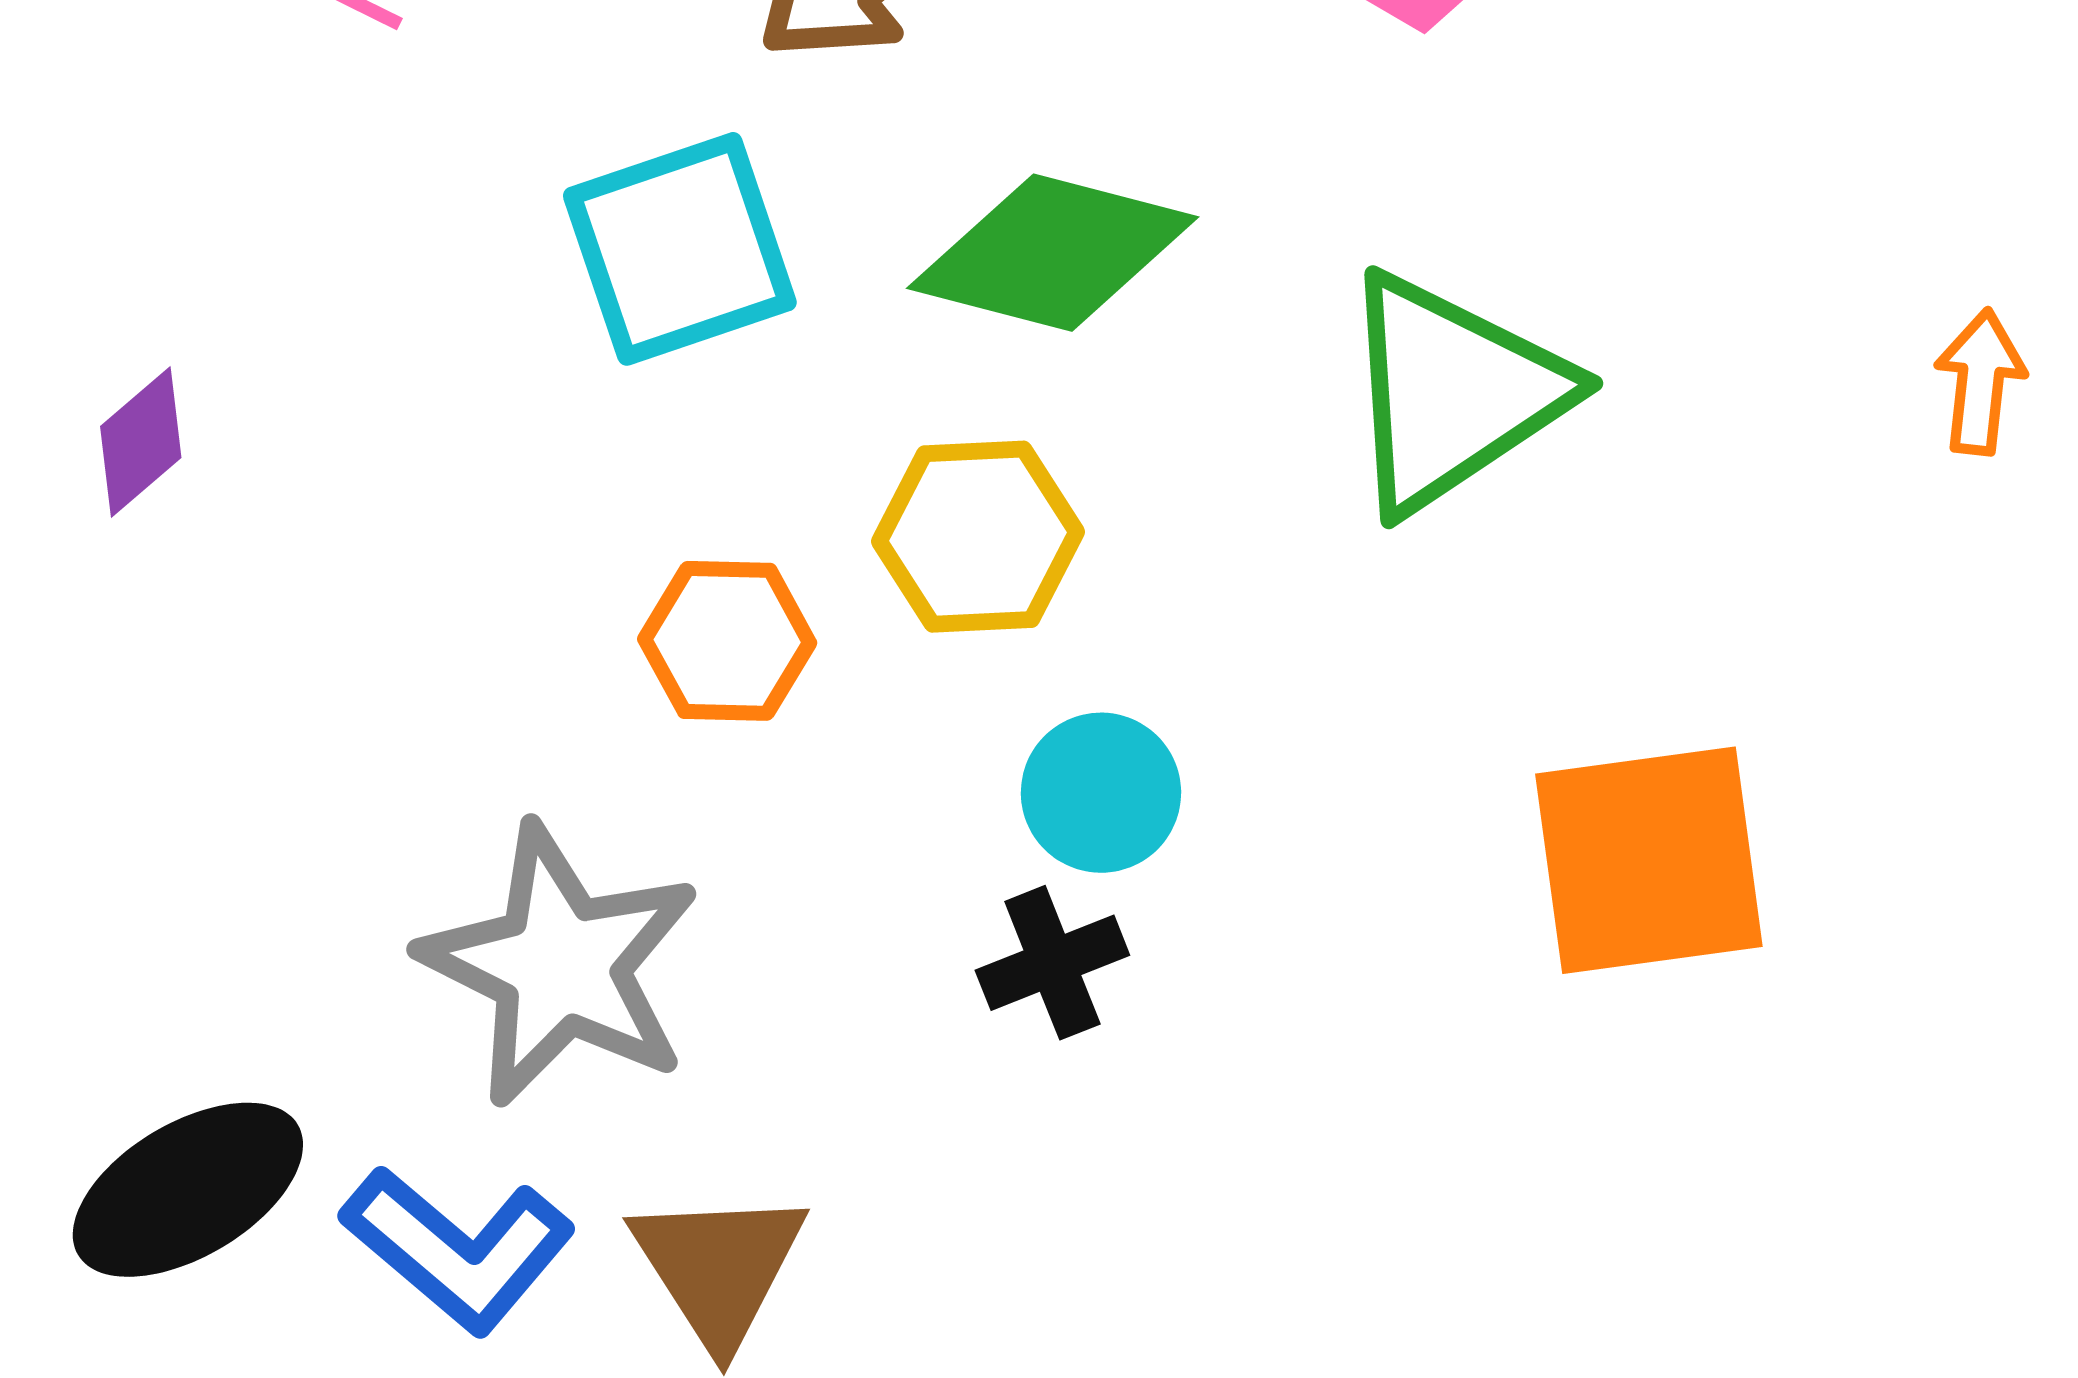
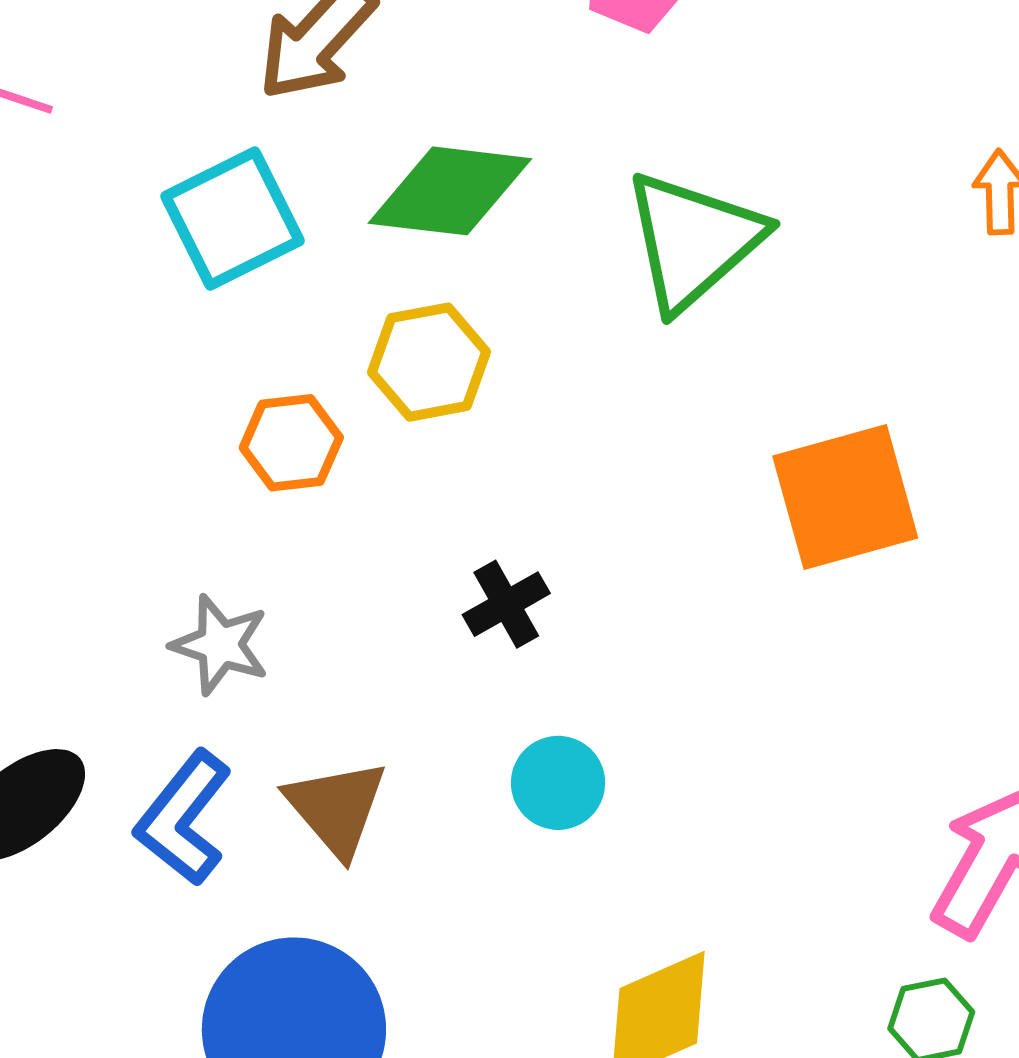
cyan circle: (1101, 793) -> (558, 783), moved
gray star: (560, 965) -> (220, 645), size x0.6
blue L-shape: (458, 1249) -> (183, 818), turned 96

